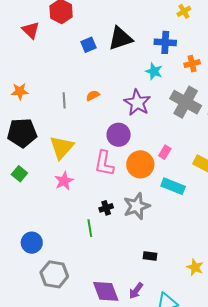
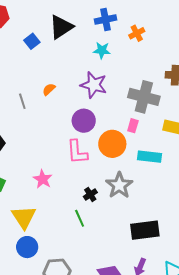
gray cross: (186, 102) -> (144, 97), moved
yellow triangle: (62, 147) -> (24, 217), moved
black rectangle: (150, 256) -> (145, 230), size x2.0

